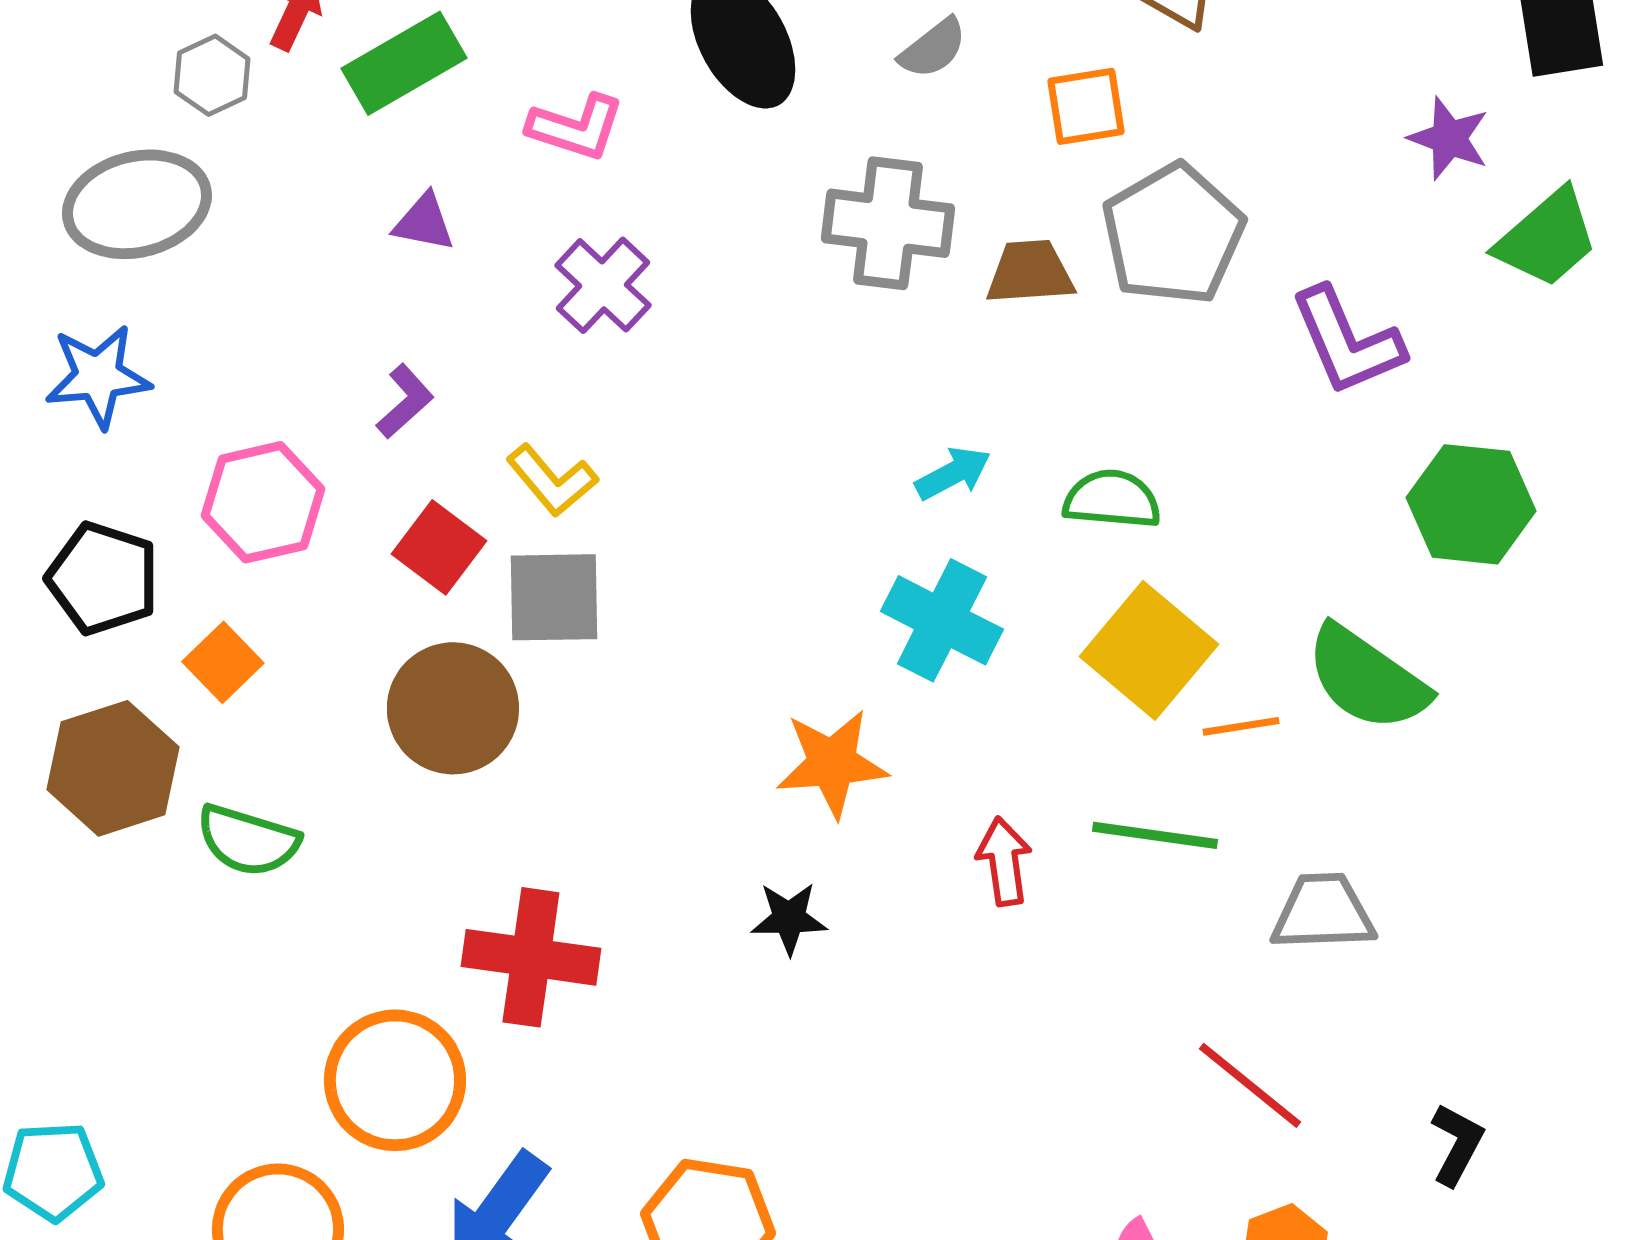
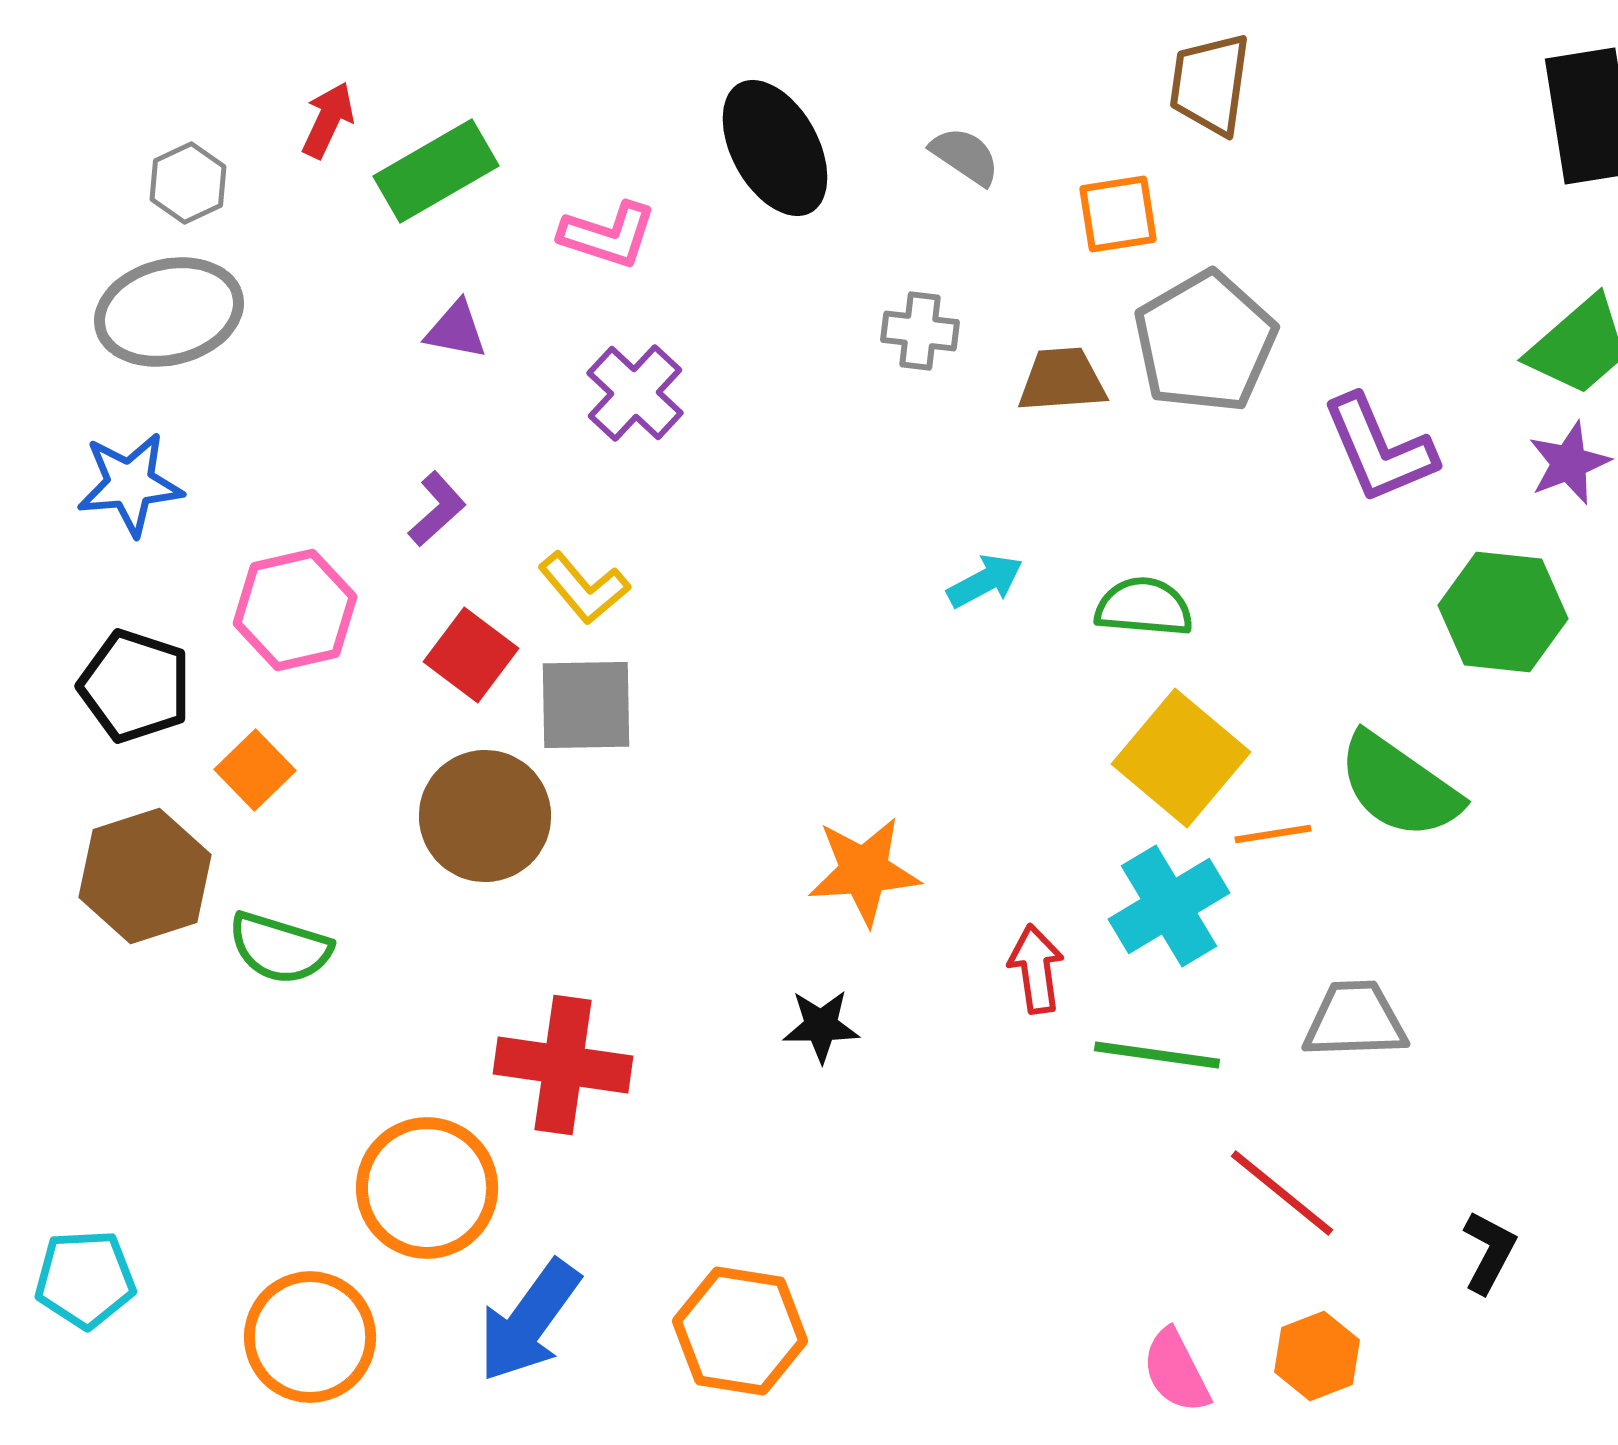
gray semicircle: (933, 48) -> (965, 156), turned -108
gray hexagon: (212, 75) -> (188, 183), moved
purple star: (1449, 138) -> (1569, 463), moved, turned 30
gray cross: (888, 223) -> (920, 331), size x0.6
cyan cross: (942, 620) -> (1169, 906), moved, turned 32
green line: (1155, 835) -> (1157, 1055), moved

